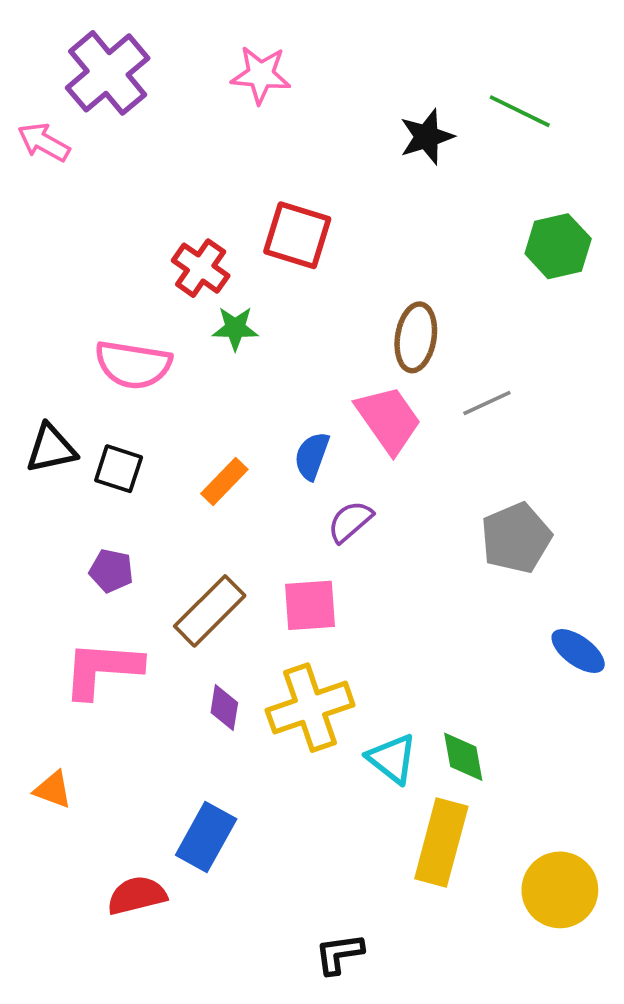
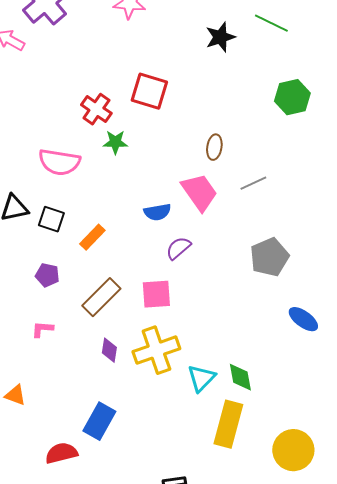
brown ellipse: (416, 337) -> (214, 147), size x0.7
blue semicircle: (312, 456) -> (157, 212), turned -120
orange rectangle: (224, 481) -> (92, 237), moved
pink L-shape: (102, 669) -> (42, 329), size x0.5
cyan triangle: (392, 759) -> (201, 378), turned 36

